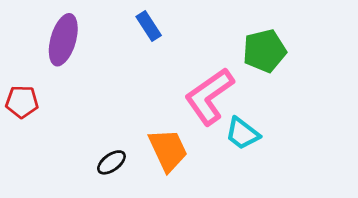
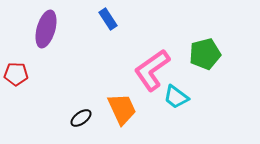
green pentagon: (264, 51) -> (205, 54), moved

